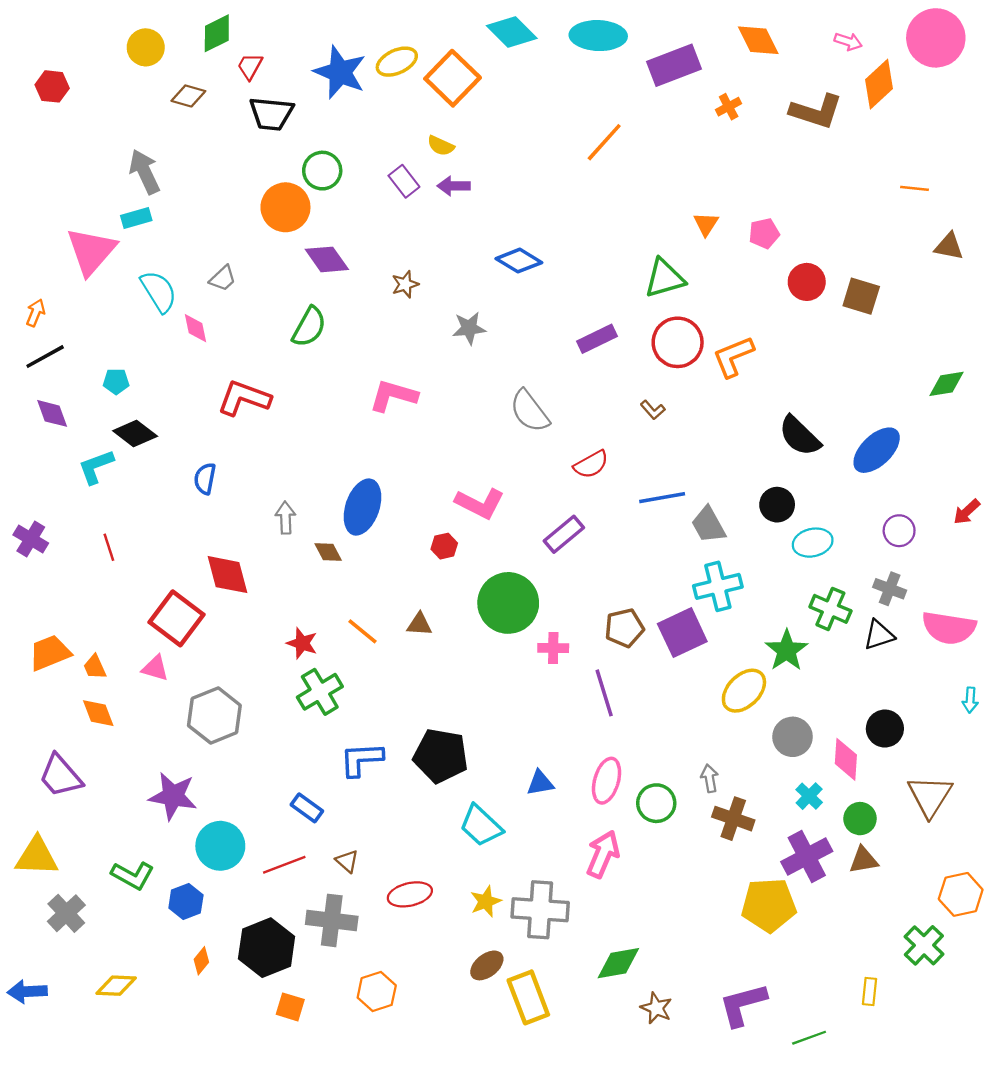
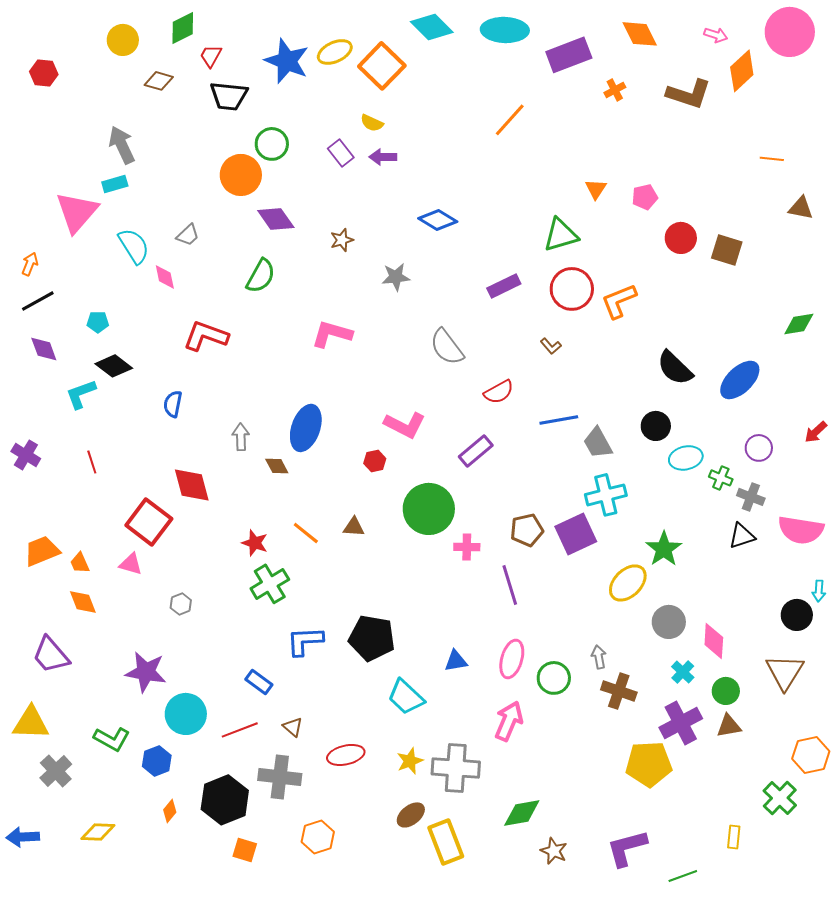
green cross: (830, 609) -> (721, 478), moved, size x0.7
gray hexagon: (214, 715) -> (181, 604), size x0.5
black circle: (885, 729) -> (797, 615), moved

